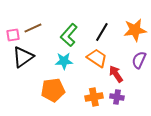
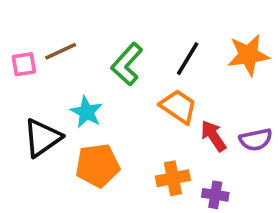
black triangle: (23, 57) -> (42, 138), moved
purple semicircle: (139, 60) -> (256, 140), moved, turned -126
cyan star: (64, 61) -> (86, 112), moved, turned 30
purple cross: (117, 97) -> (215, 195), moved

